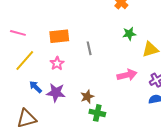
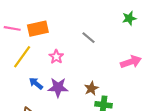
orange rectangle: (59, 36) -> (38, 29), moved
gray line: (89, 48) -> (89, 38), turned -32

